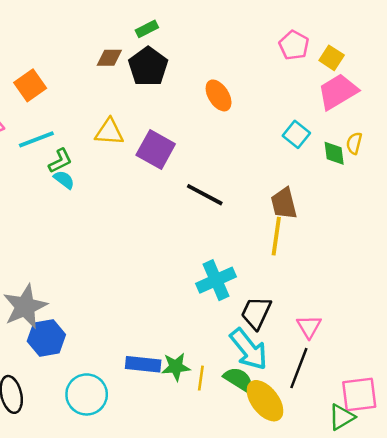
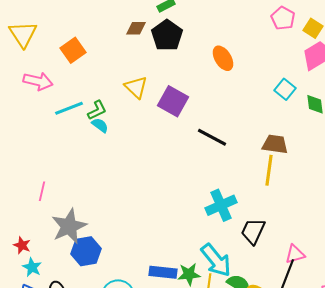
yellow triangle: (109, 132) -> (136, 87), turned 40
cyan line: (36, 139) -> (69, 108), moved
brown trapezoid: (284, 203) -> (275, 144), turned 112
pink triangle: (309, 327) -> (295, 254), moved, turned 45
cyan arrow: (249, 349) -> (216, 260), moved

